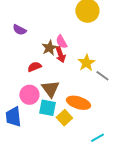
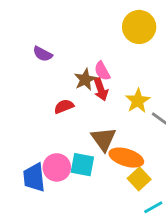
brown triangle: (50, 89) -> (104, 139), moved
pink circle: (29, 95) -> (57, 167), moved
yellow square: (64, 118) -> (139, 179), moved

